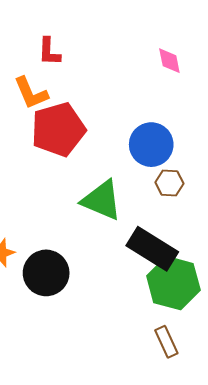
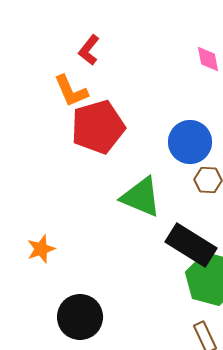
red L-shape: (49, 52) -> (89, 50), turned 36
black circle: (46, 273) -> (80, 317), moved

